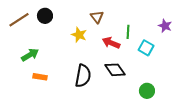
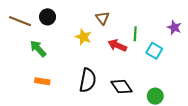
brown line: (19, 20) -> (20, 21), turned 55
green arrow: (30, 55) -> (38, 49), moved, turned -102
black diamond: (115, 70) -> (121, 87), moved

